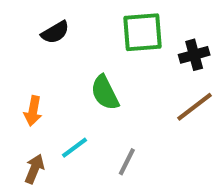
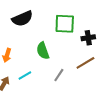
black semicircle: (55, 32) -> (22, 19), size x1.5
gray line: (127, 162) -> (59, 75), moved

